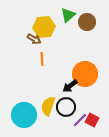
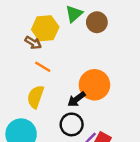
orange line: (42, 59) -> (43, 67), turned -56
yellow semicircle: (48, 106) -> (36, 97), moved

